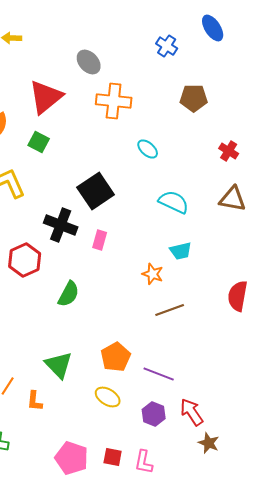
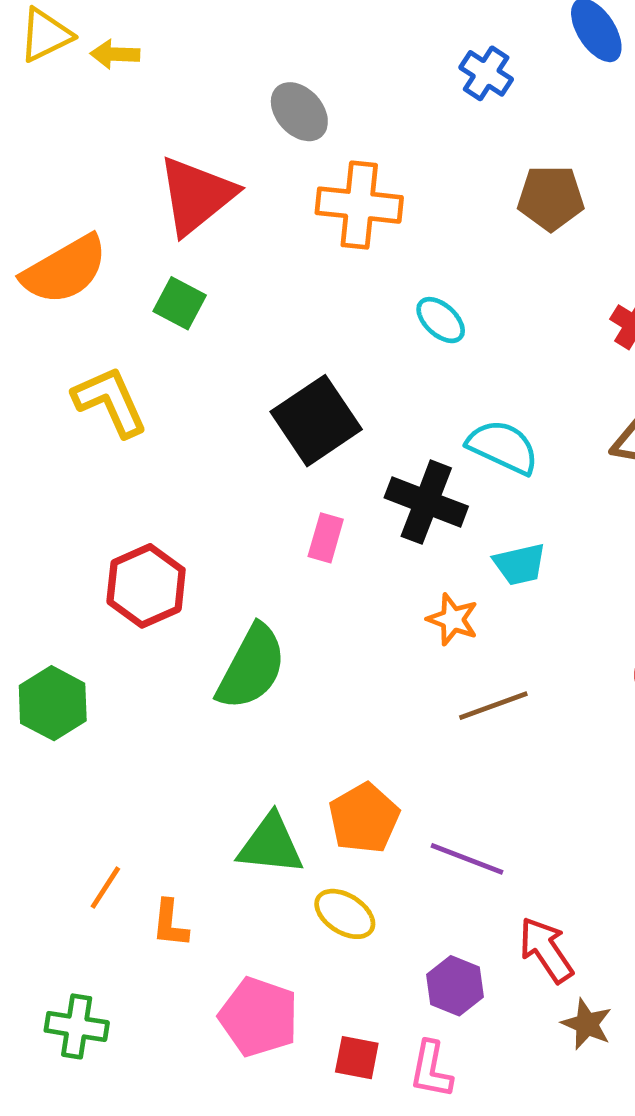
black cross: (61, 225) -> (426, 502), moved
green semicircle: (69, 294) -> (251, 667), size x1.4
green triangle: (59, 365) -> (271, 844), moved, turned -40
purple hexagon: (154, 414) -> (455, 986), moved
pink pentagon: (72, 458) -> (259, 1017), moved

